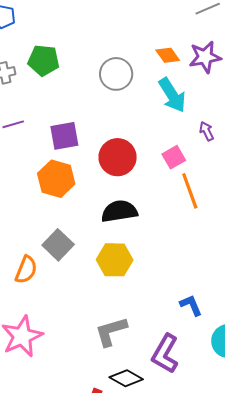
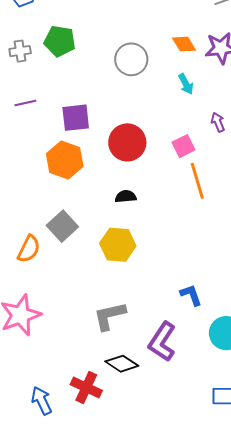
cyan arrow: (172, 95) -> (186, 84), size x0.6
black semicircle: (119, 211) -> (126, 197), size x0.6

